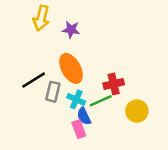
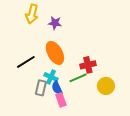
gray rectangle: (53, 92) -> (41, 88), moved
cyan cross: (76, 99) -> (51, 77), moved
blue semicircle: (84, 116) -> (57, 88), moved

